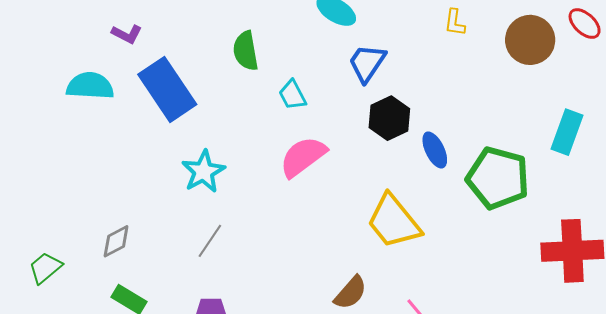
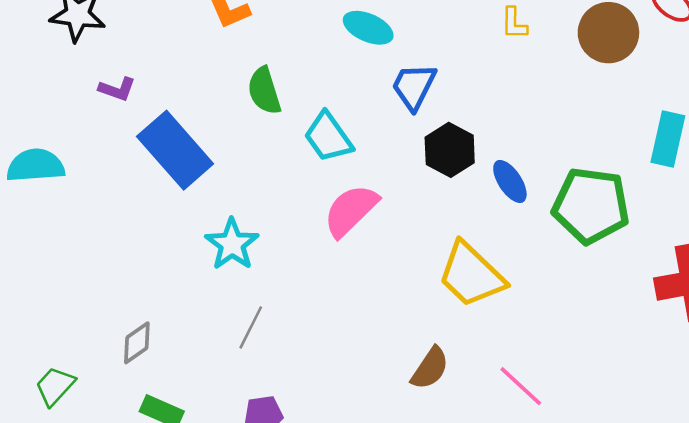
cyan semicircle: (90, 86) -> (35, 166), moved
cyan trapezoid: (293, 95) -> (328, 137), size x1.4

